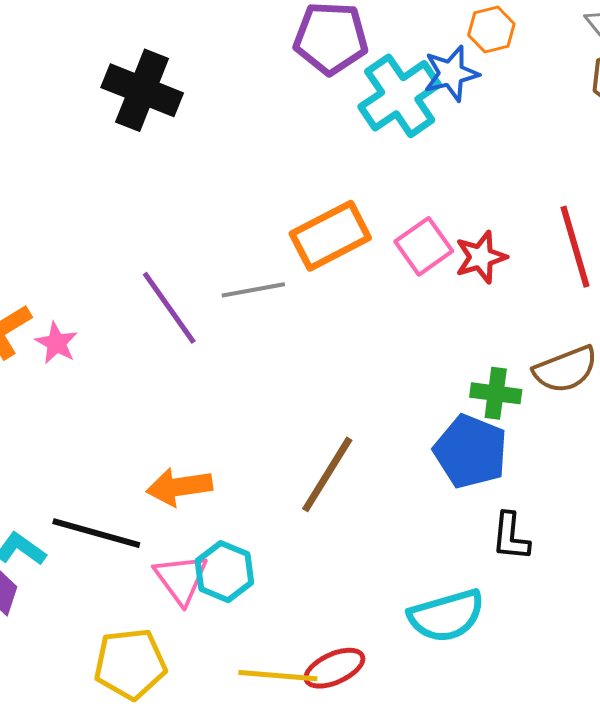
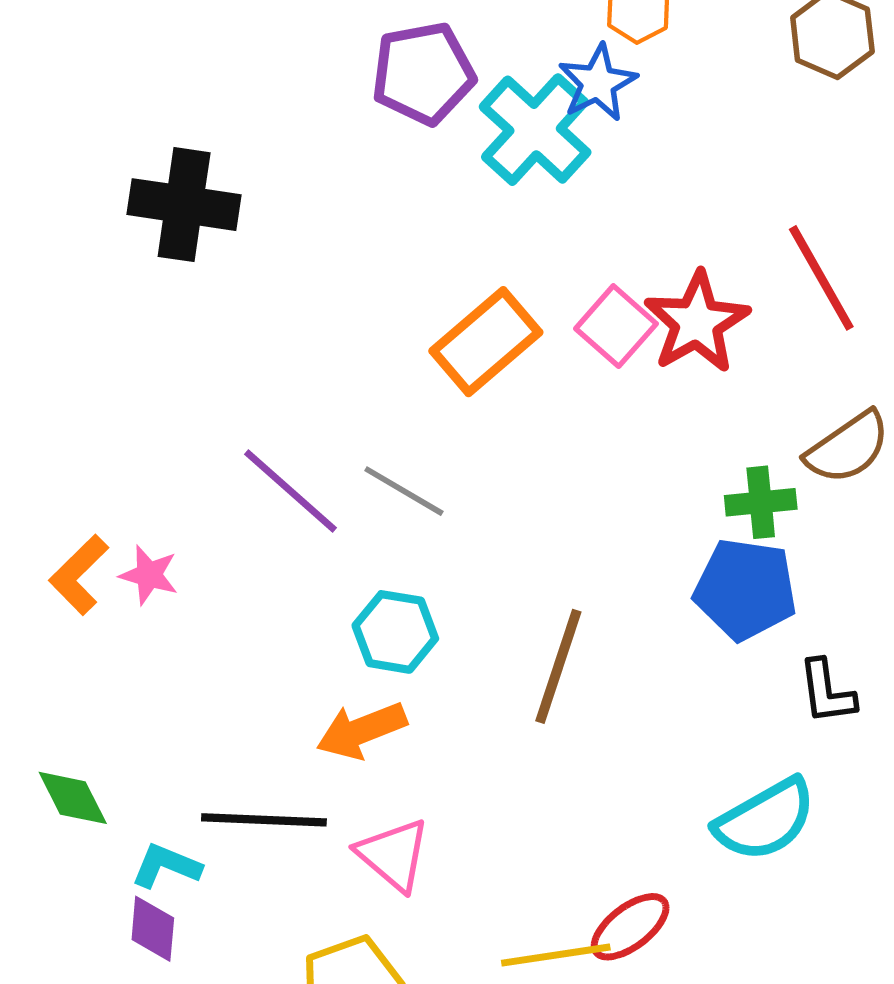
red star: (481, 257) -> (697, 322), size x1.4
gray line: (253, 290) -> (404, 491), moved, turned 54
cyan hexagon: (224, 572) -> (395, 632), moved

